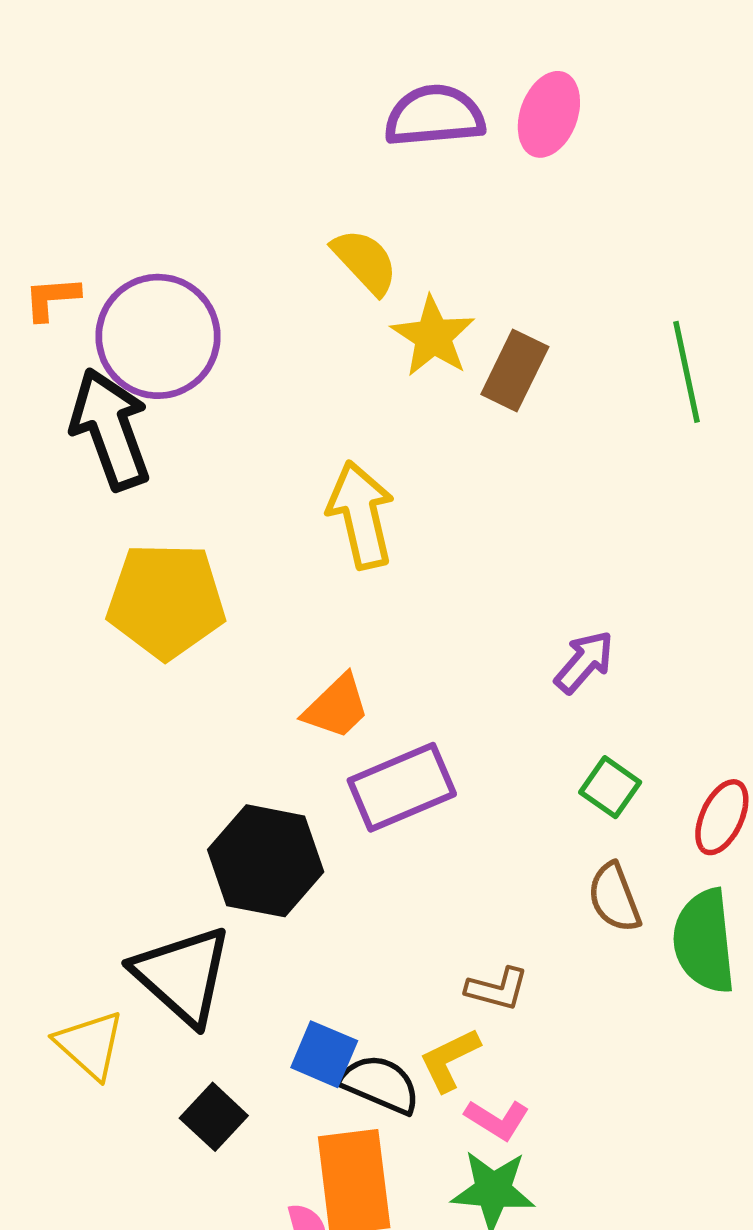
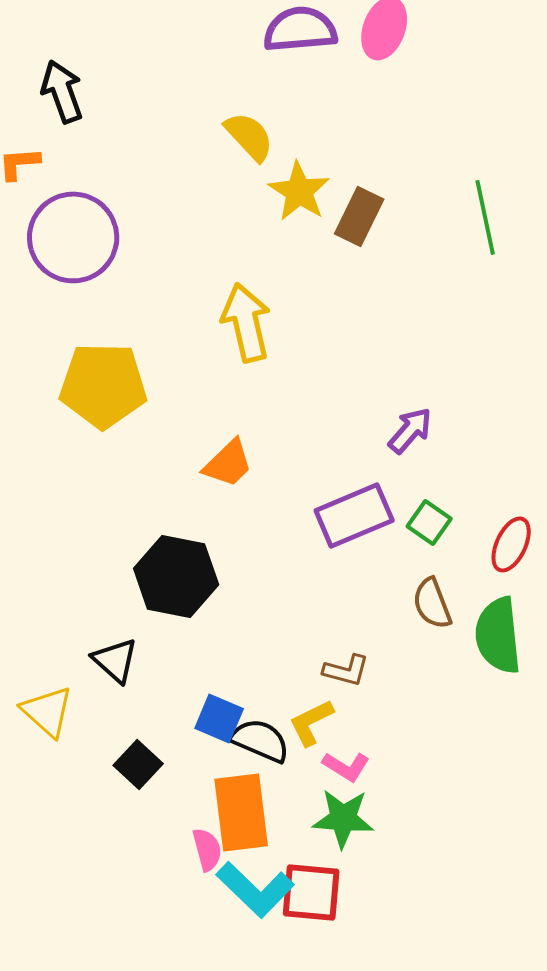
purple circle: (158, 336) -> (73, 237), moved
black arrow: (110, 429) -> (62, 91), moved, size x0.7
purple rectangle: (402, 787) -> (354, 515), moved
black triangle: (183, 975) -> (115, 660), size x0.6

